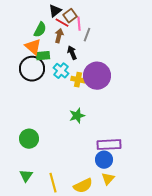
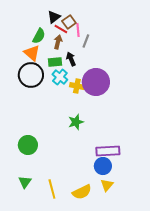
green rectangle: (43, 56) -> (55, 62), moved

